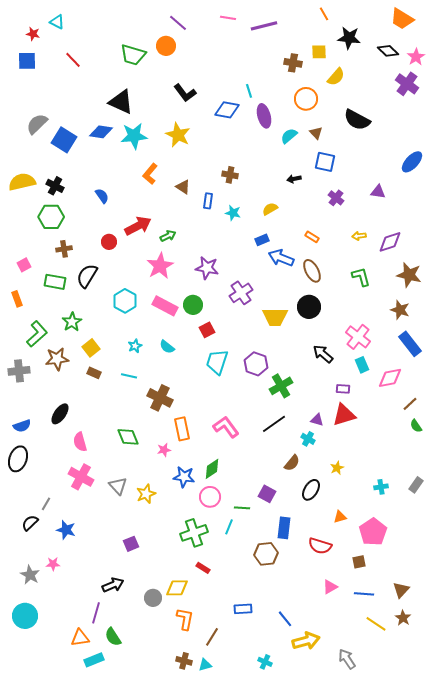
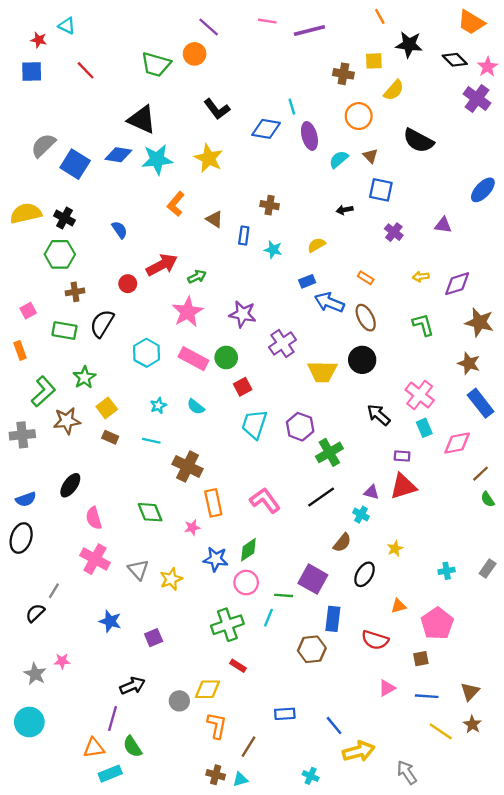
purple square: (267, 494) -> (313, 579), size x1.4
blue star: (66, 530) -> (110, 621), moved

